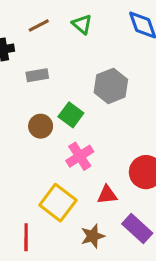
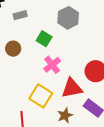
brown circle: (41, 126) -> (13, 49), moved
red triangle: (107, 195) -> (72, 88), size x1.6

